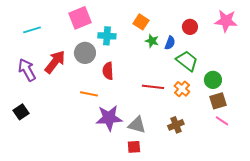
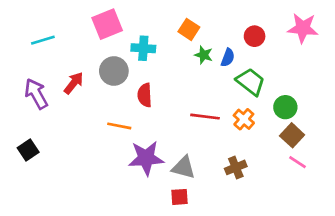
red arrow: (55, 62) -> (74, 83), size x0.7
brown square: (218, 101) -> (292, 135), turned -30

